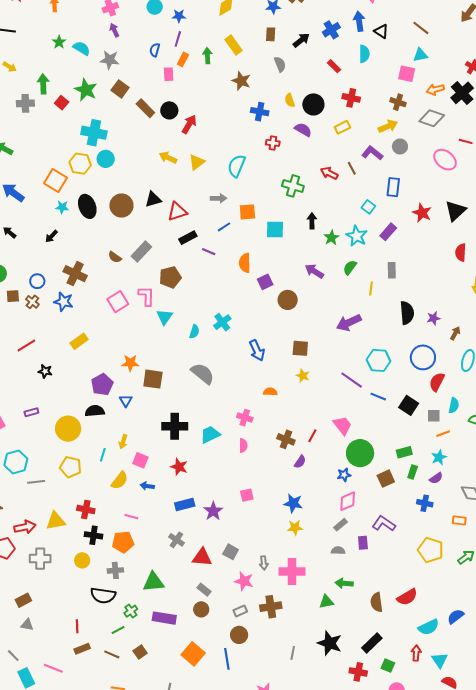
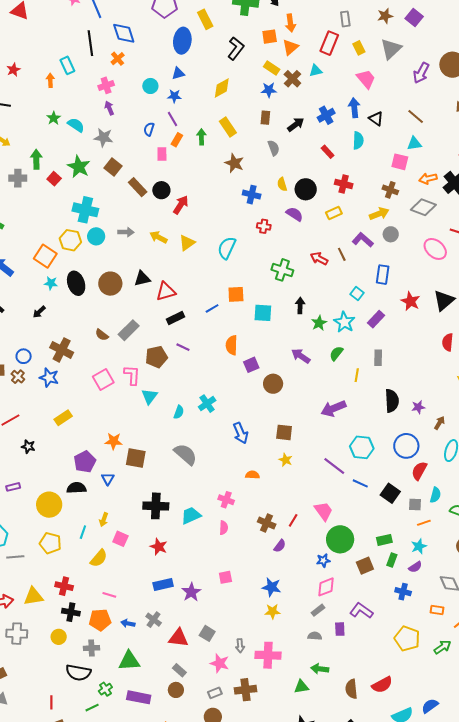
purple line: (178, 39) -> (172, 119), turned -49
gray arrow: (219, 198) -> (126, 232), moved
purple line: (209, 252) -> (183, 347), moved
blue arrow: (147, 486) -> (128, 623), moved

